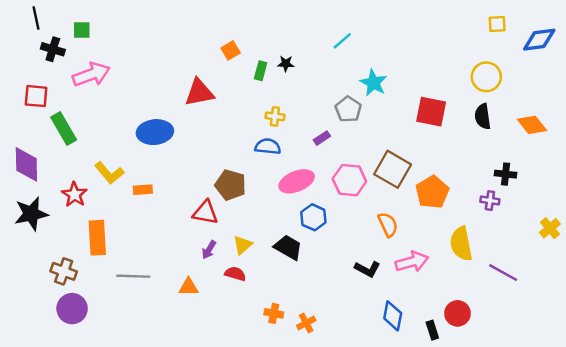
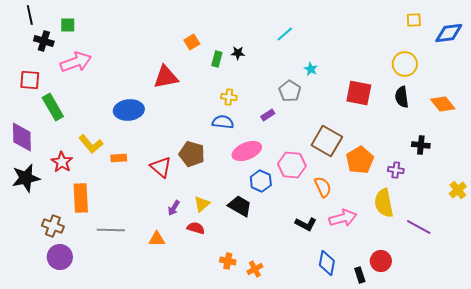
cyan star: (373, 83) -> (311, 69), size x0.6
pink hexagon: (349, 180) -> (292, 165), moved
purple cross: (490, 201) -> (396, 170), moved
red triangle: (205, 213) -> (161, 167), moved, turned 30

